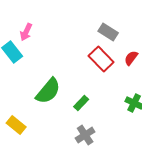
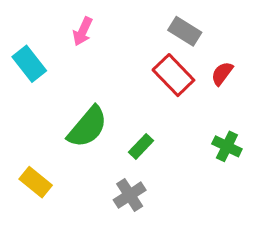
pink arrow: (26, 32) -> (83, 31), moved
gray cross: (85, 135) -> (130, 195), moved

